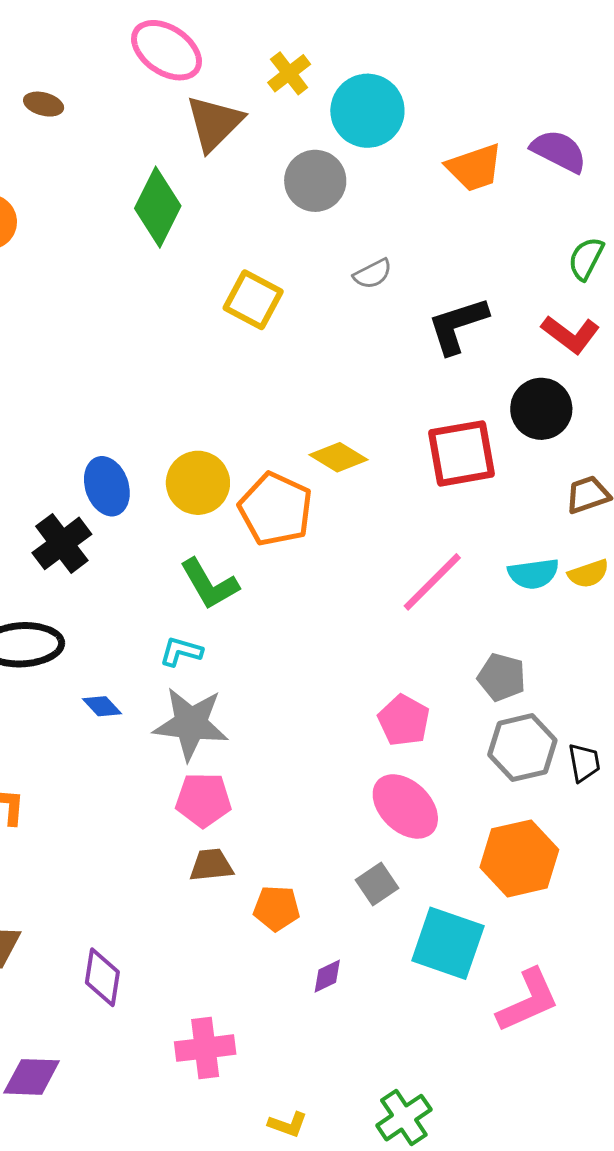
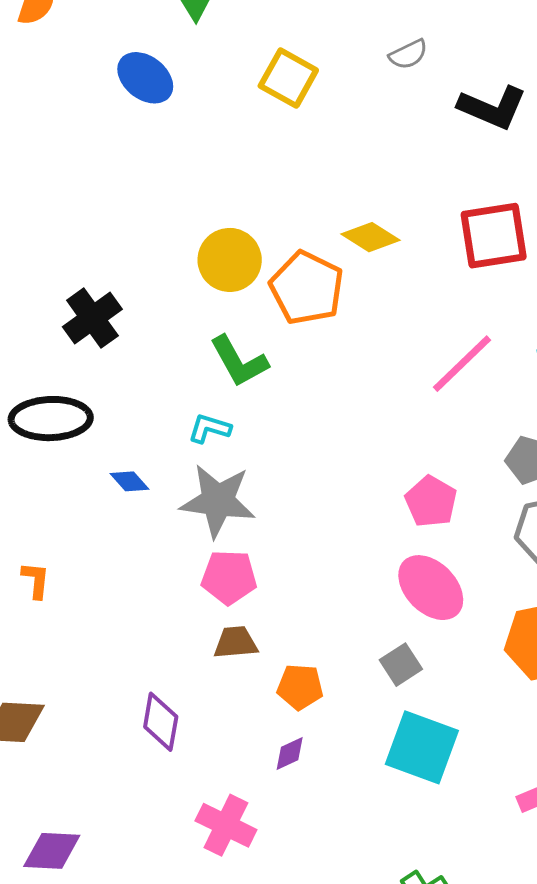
black L-shape: (458, 325) -> (492, 108), turned -140
blue ellipse: (107, 486) -> (145, 78), moved, turned -34
cyan square: (448, 943) -> (422, 747), moved
purple diamond: (327, 976) -> (290, 754), moved
purple diamond: (102, 977) -> (161, 722), moved
pink cross: (205, 1048) -> (226, 825), turned 32

